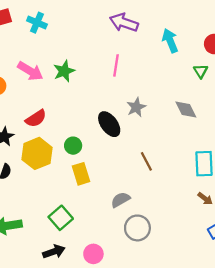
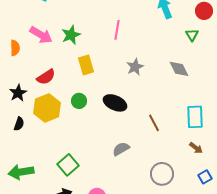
black ellipse: (109, 124) -> (115, 103), moved, turned -30
brown line: (146, 161) -> (154, 123), moved
yellow rectangle: (81, 174) -> (86, 65), moved
gray circle: (137, 228) -> (162, 174), moved

